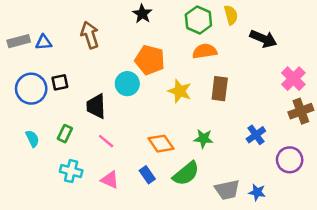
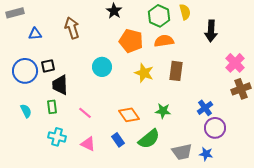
black arrow: (263, 39) -> (211, 31), turned 70
gray rectangle: (19, 41) -> (15, 13), moved
orange pentagon: (150, 60) -> (131, 41), moved
black trapezoid: (96, 106) -> (60, 85), moved
green rectangle: (65, 134) -> (52, 107), turned -32
purple circle: (290, 160) -> (215, 128), moved

